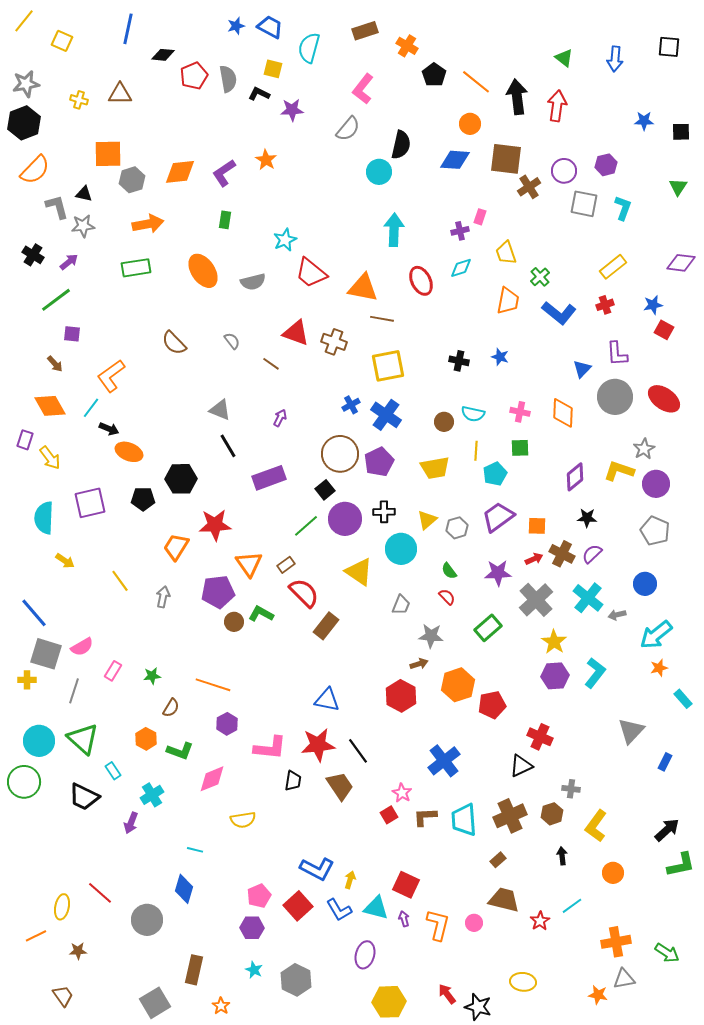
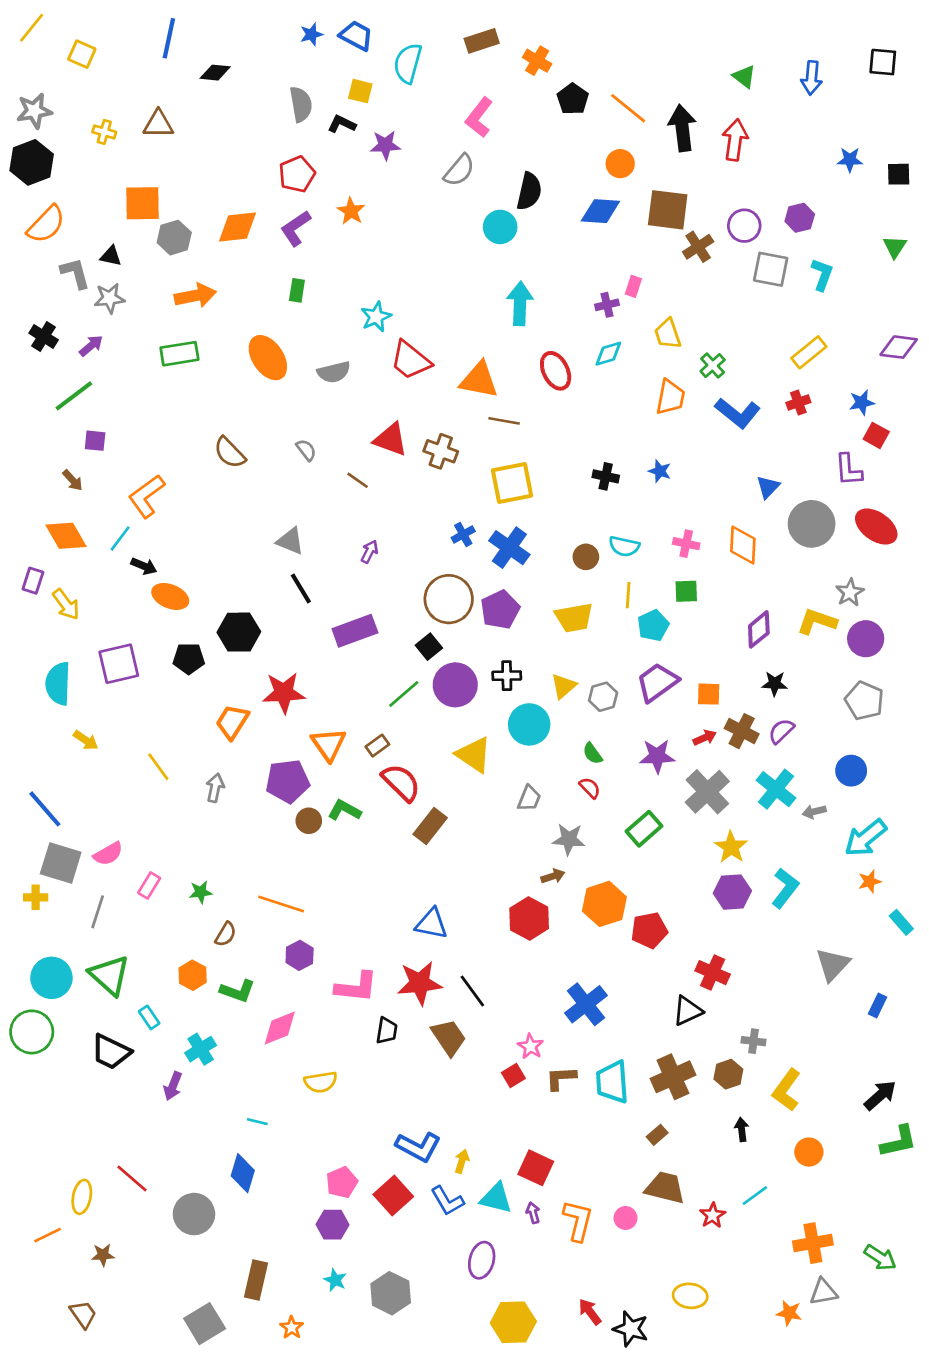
red pentagon: (194, 76) -> (297, 174), moved
purple L-shape: (617, 354) -> (849, 470), moved

